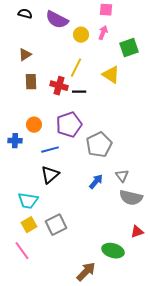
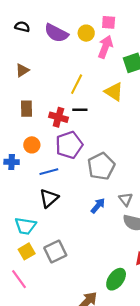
pink arrow: (103, 33) -> (105, 47), size x1.5
yellow circle: (81, 35) -> (86, 33), moved
brown rectangle: (31, 82) -> (27, 109), moved
red cross: (59, 86) -> (58, 117), moved
green ellipse: (113, 251) -> (116, 279), turned -70

